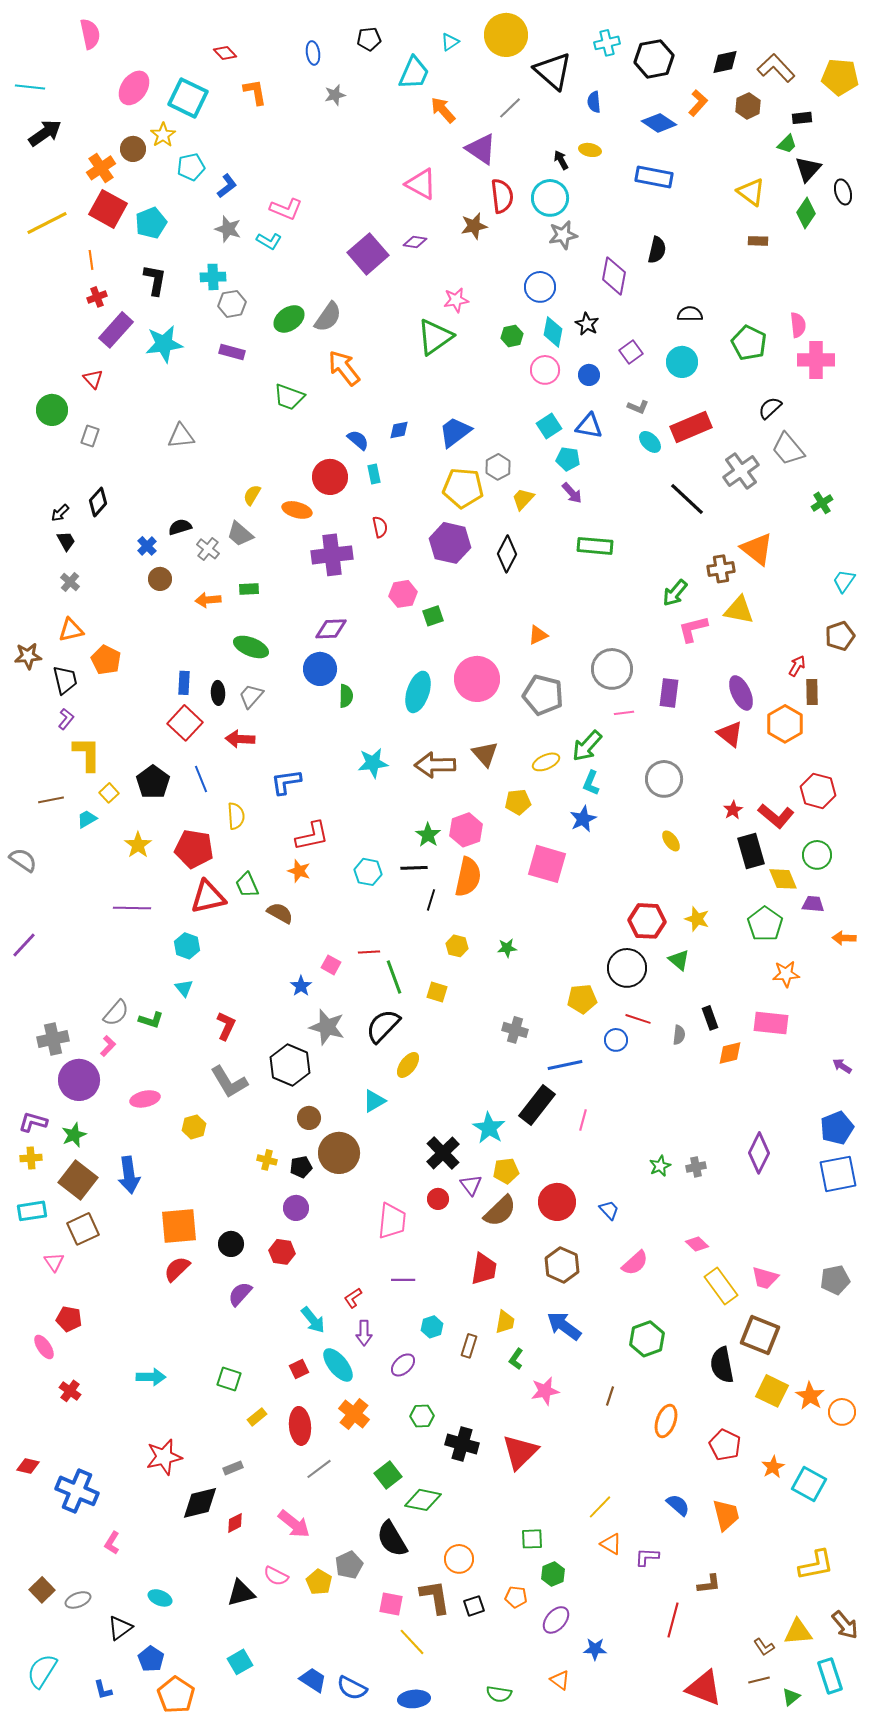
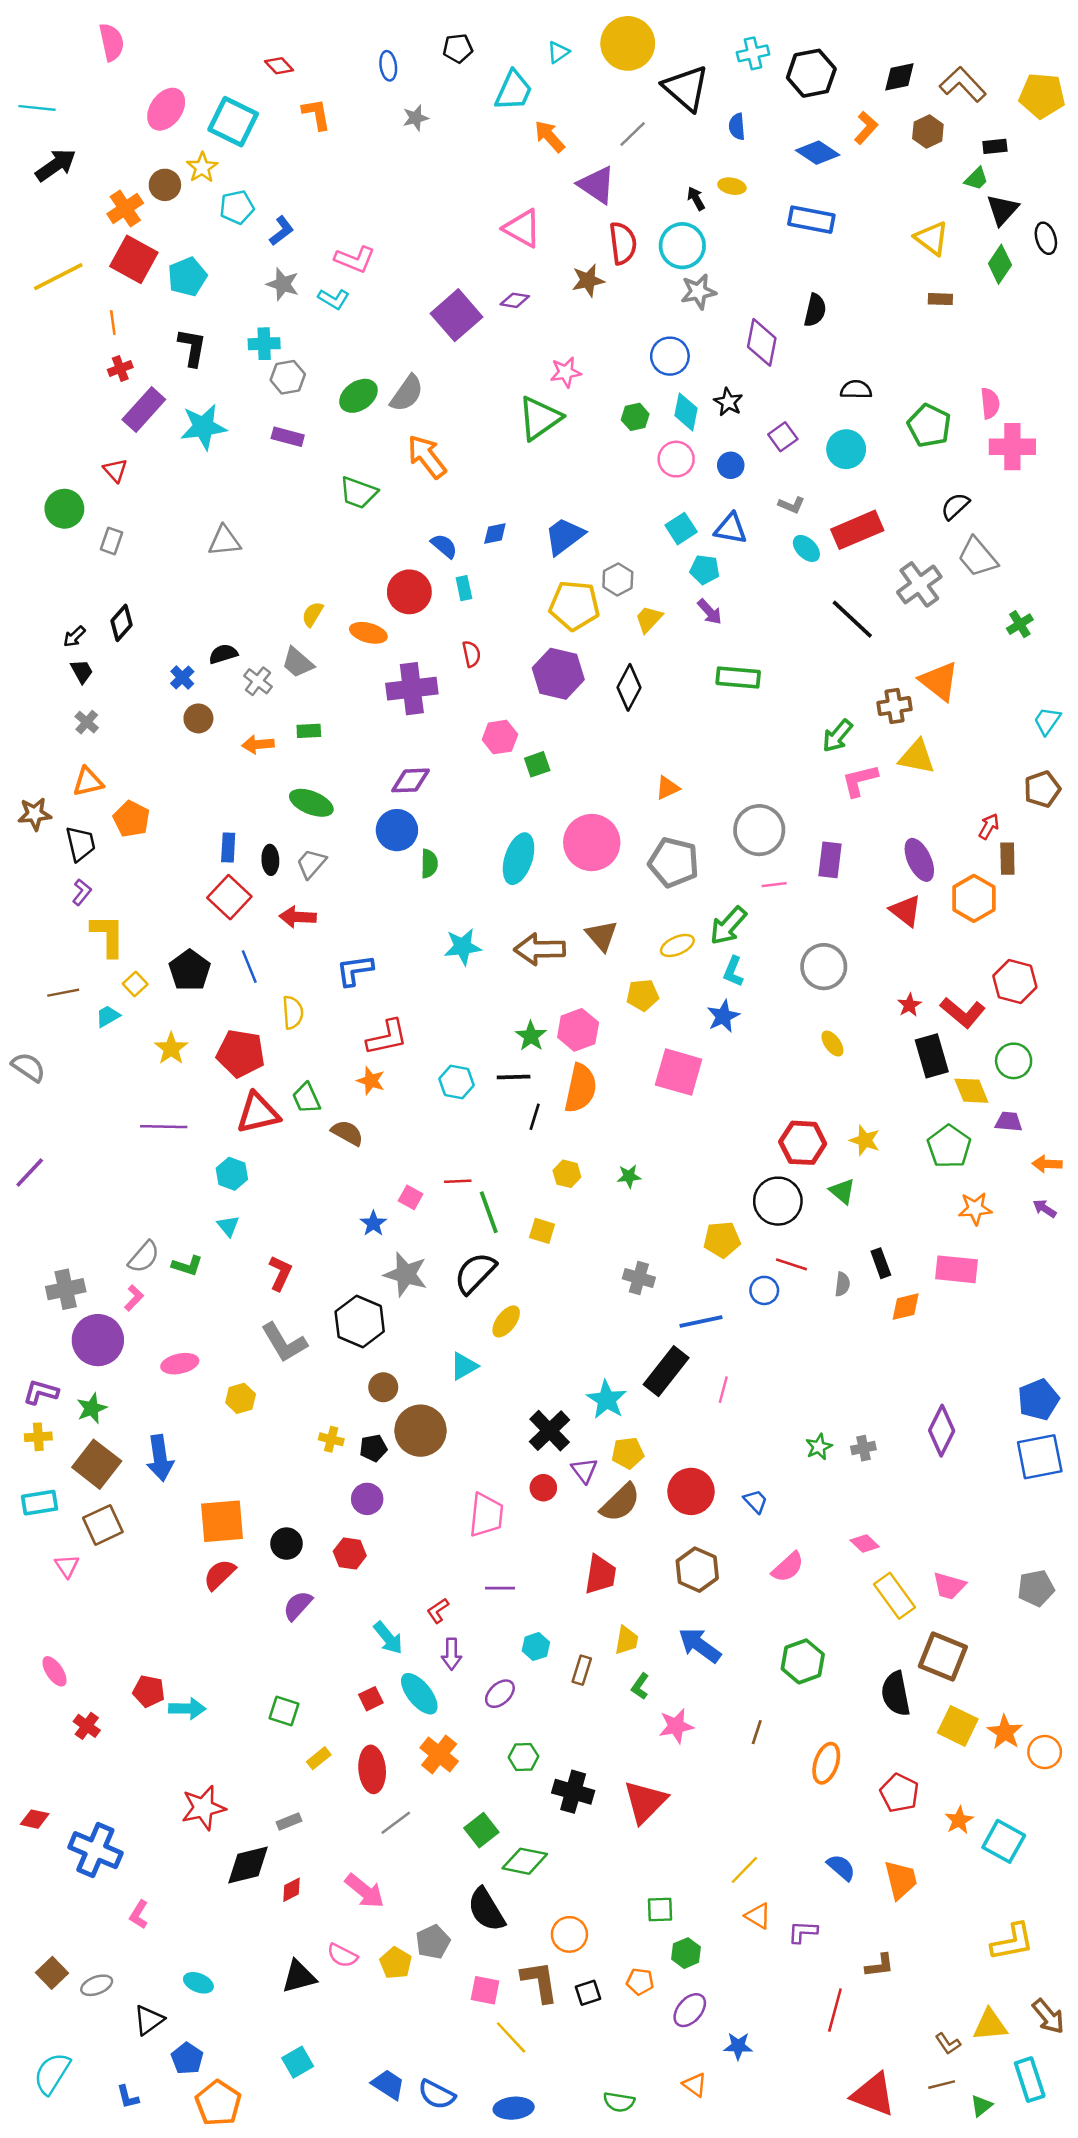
purple arrow: (842, 1066) -> (1045, 1209), moved
red pentagon: (69, 1319) -> (149, 1691), moved

